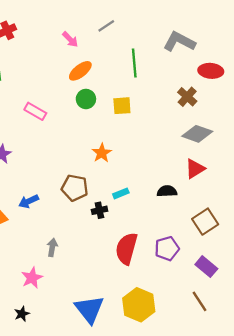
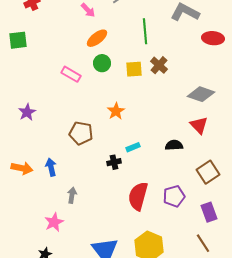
brown cross: (187, 97) -> (159, 65), moved
pink rectangle: (35, 111) -> (71, 74), moved
red triangle: (195, 169) -> (199, 125), turned -42
brown pentagon: (75, 188) -> (81, 133), moved
blue arrow: (29, 201) -> (51, 167), moved, turned 102
purple rectangle: (206, 267) -> (209, 212), turned 30

